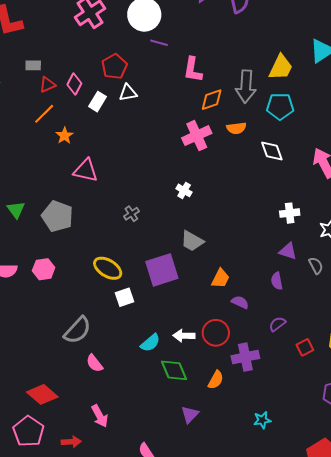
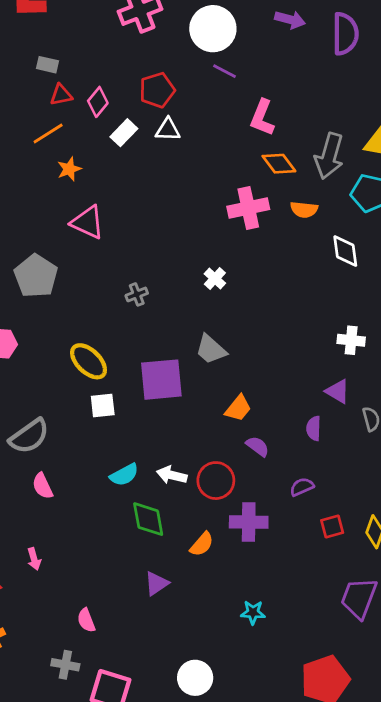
orange diamond: (212, 100) -> (279, 164), turned 60
pink arrow: (100, 416) -> (34, 559), size x0.7

